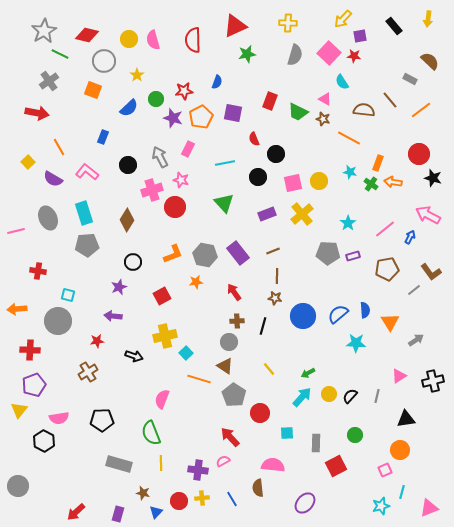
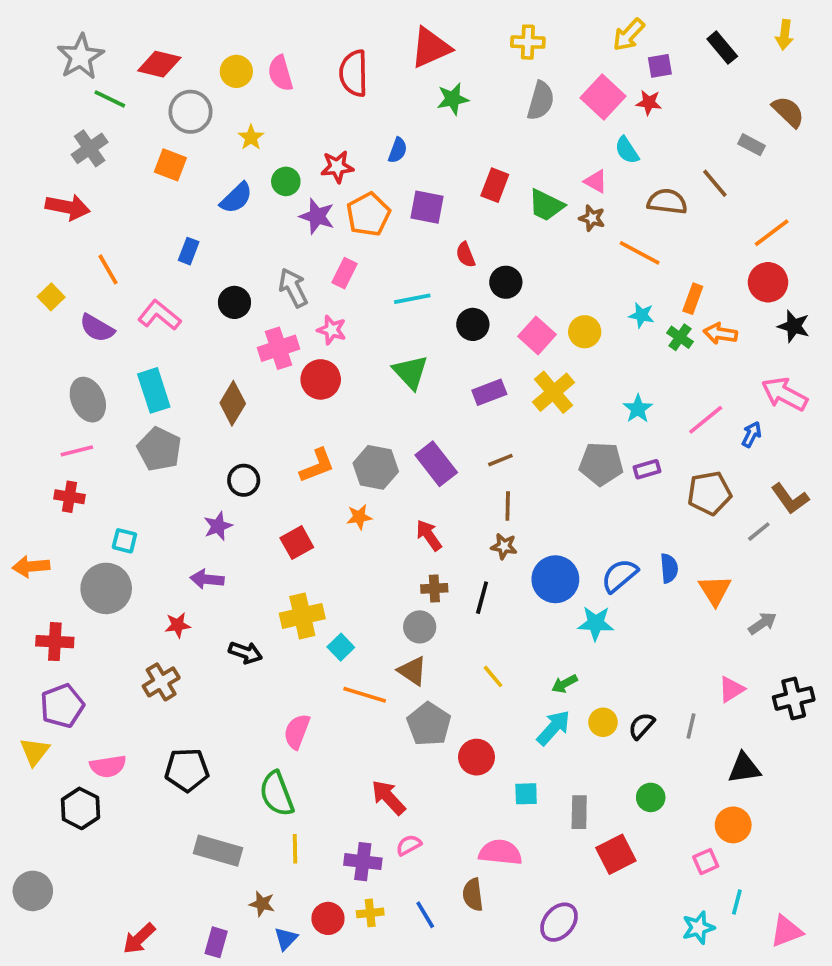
orange line: (421, 110) -> (772, 233), moved
pink square: (293, 183) -> (537, 335), turned -36
pink line: (16, 231) -> (77, 451), moved
gray pentagon: (87, 245) -> (159, 449), turned 30
cyan star: (356, 343) -> (596, 623), moved
red arrow: (230, 437) -> (388, 797), moved

